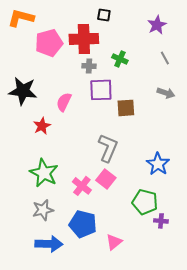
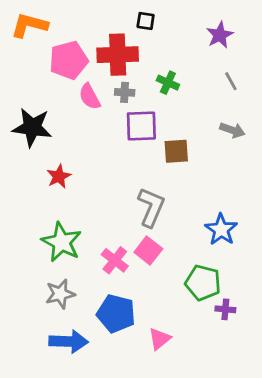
pink semicircle: (64, 102) -> (90, 97), moved, turned -54

